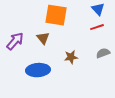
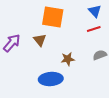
blue ellipse: (38, 70) -> (51, 79), moved

